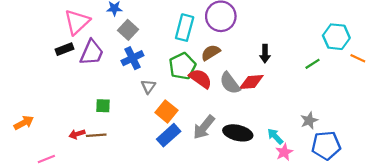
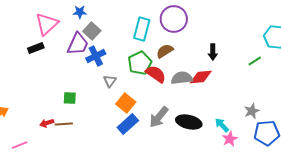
purple trapezoid: (92, 53) -> (78, 44), moved
gray semicircle: (230, 83) -> (182, 78), turned 120

